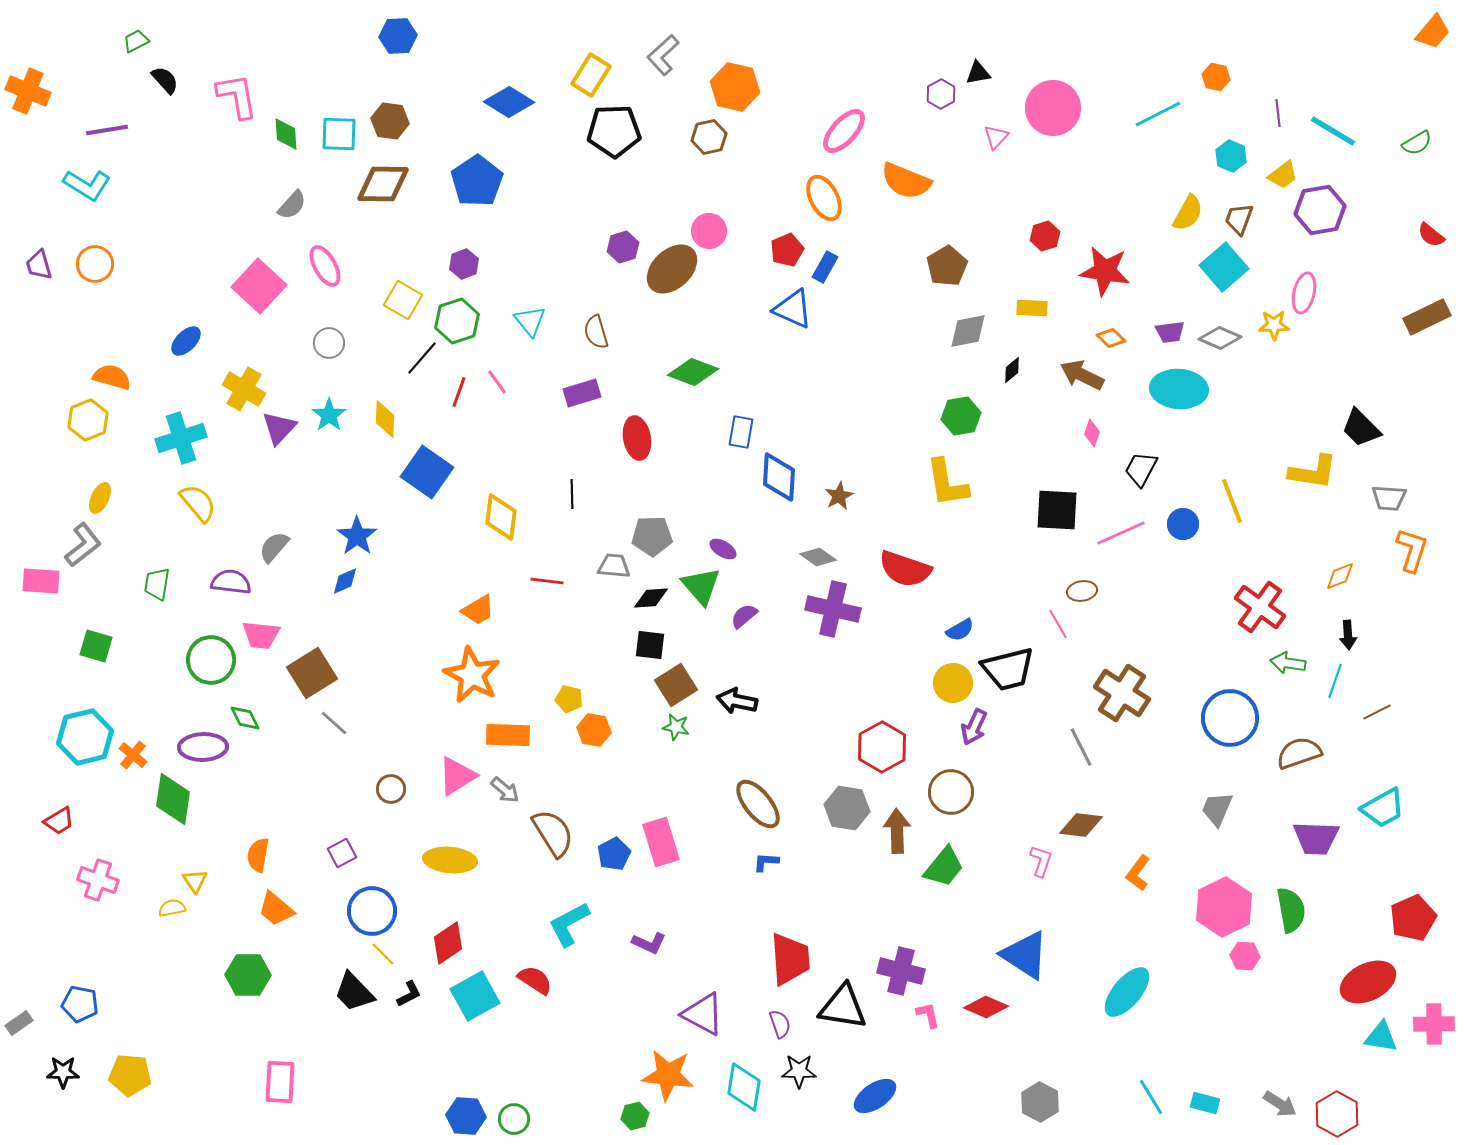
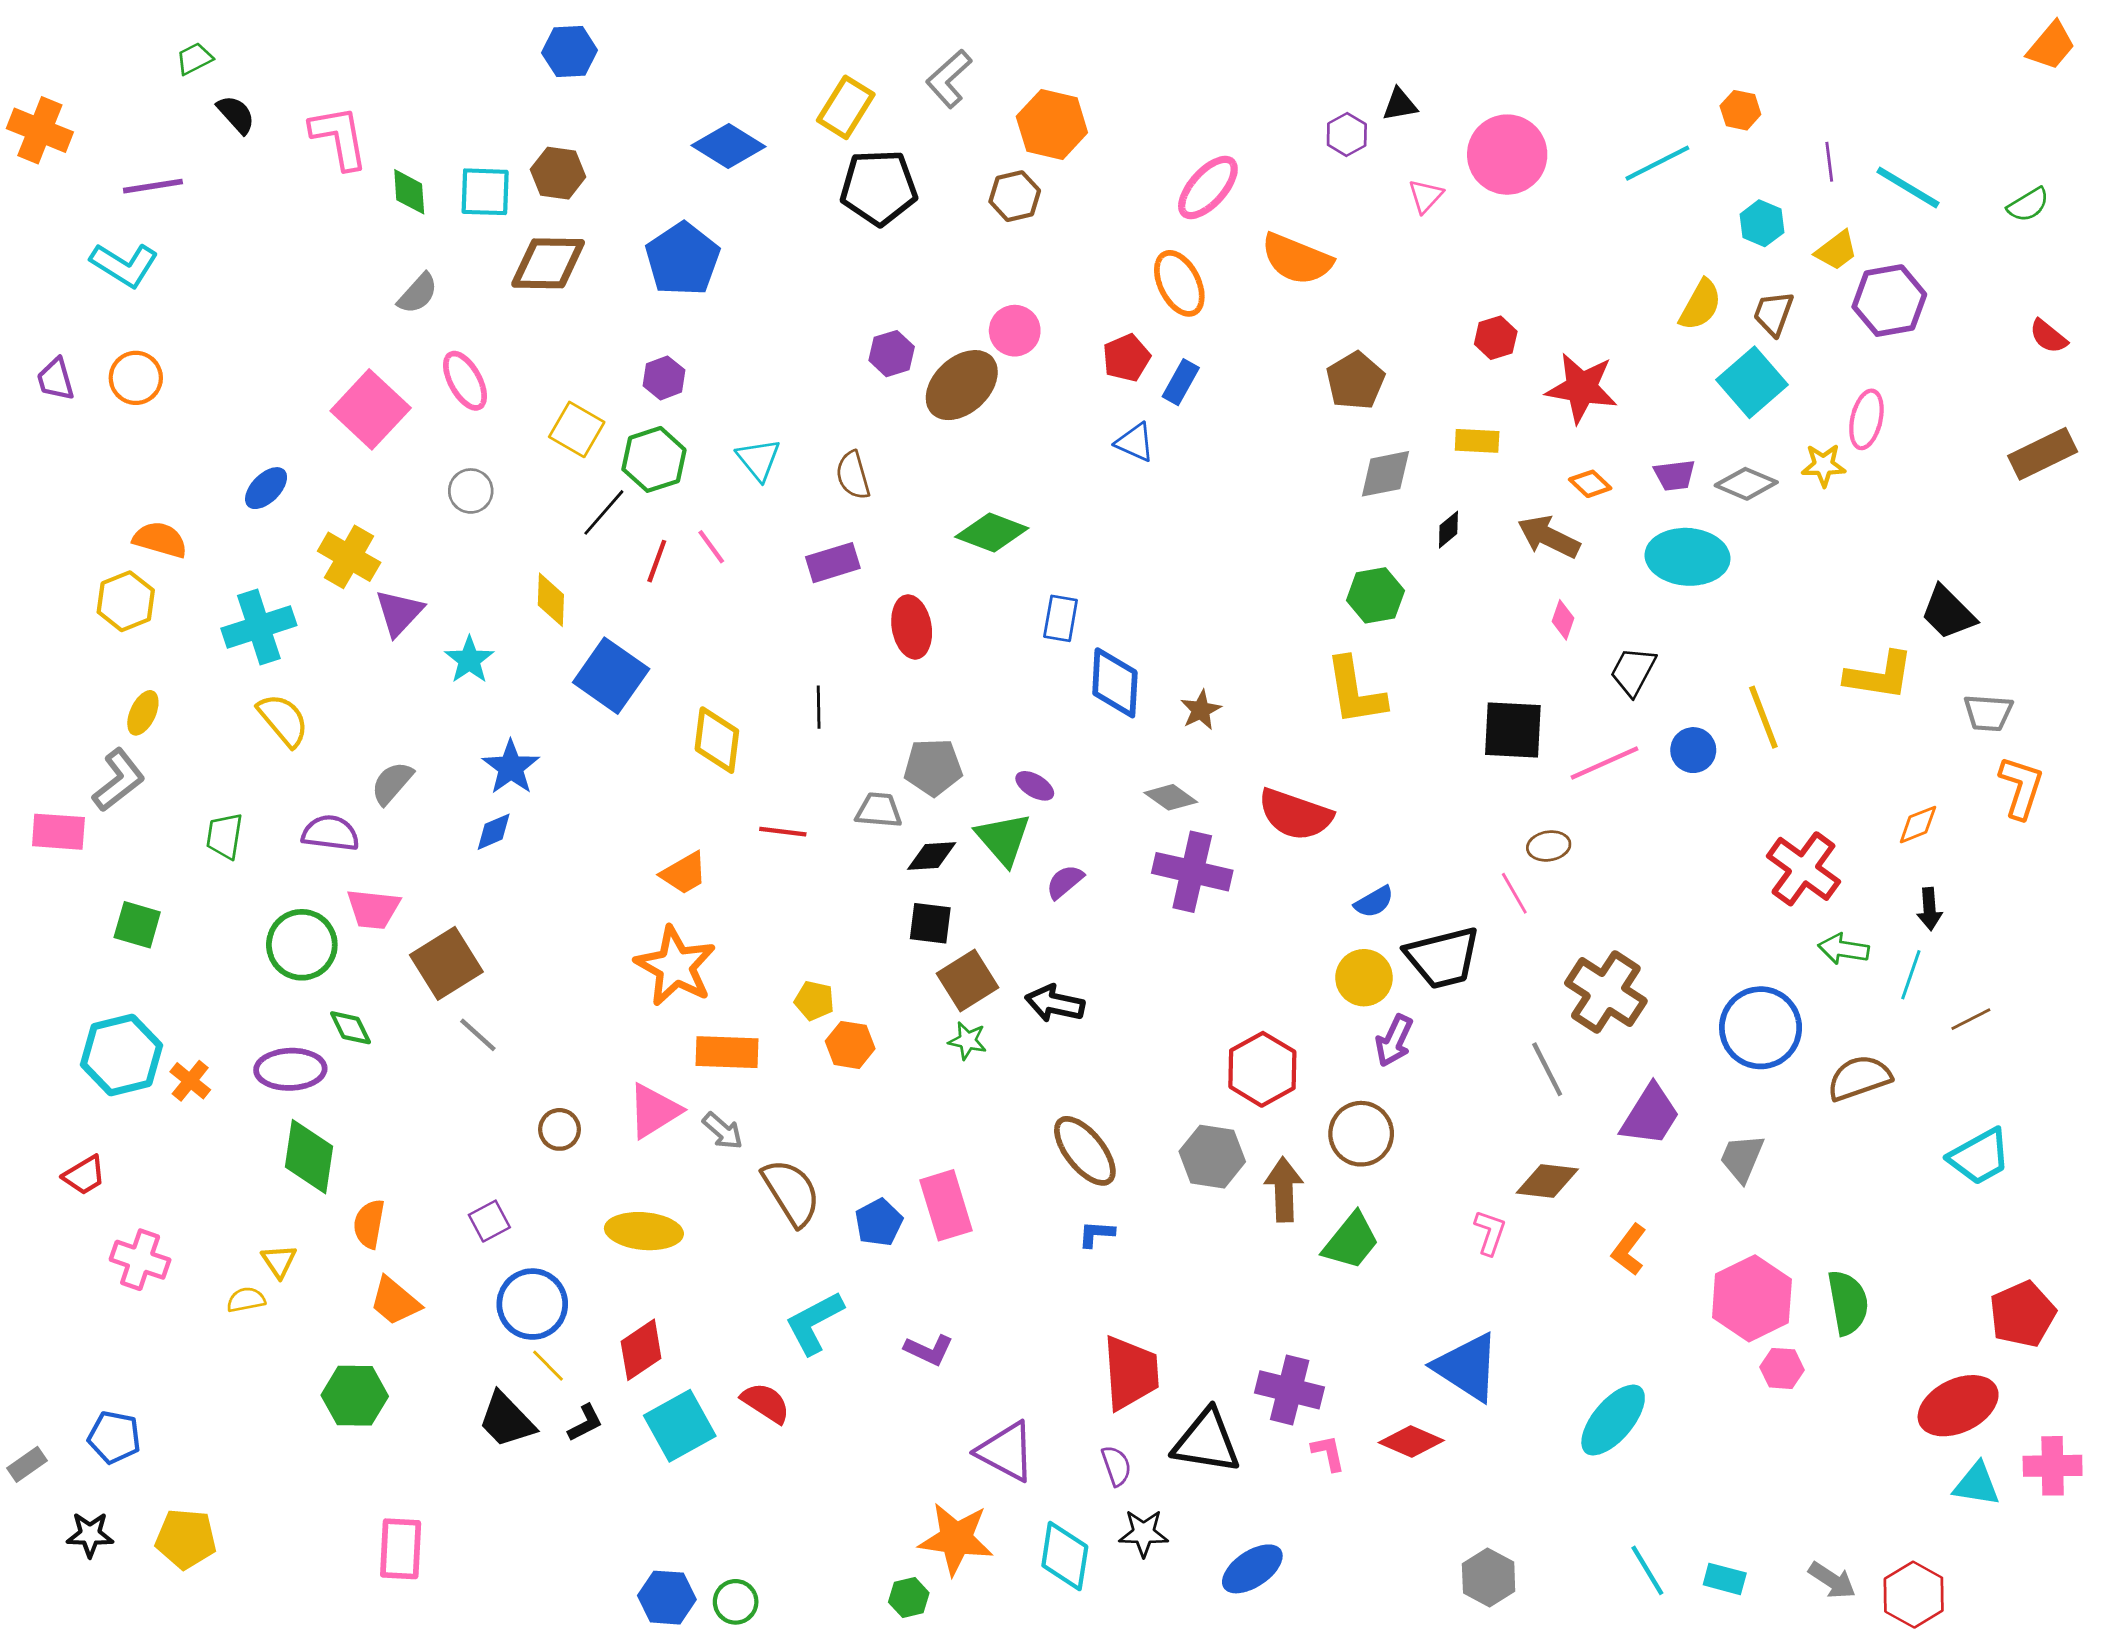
blue triangle: (793, 309) -> (1135, 442), size x0.7
cyan star: (329, 415) -> (469, 660), moved
green diamond: (173, 799) -> (309, 1157), moved
purple trapezoid: (1316, 838) -> (1650, 1115), moved, turned -60

